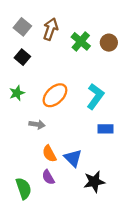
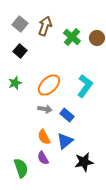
gray arrow: (37, 124) -> (45, 109), moved
blue rectangle: (105, 129) -> (67, 115), moved, turned 40
blue triangle: (73, 158) -> (65, 141), turned 36

